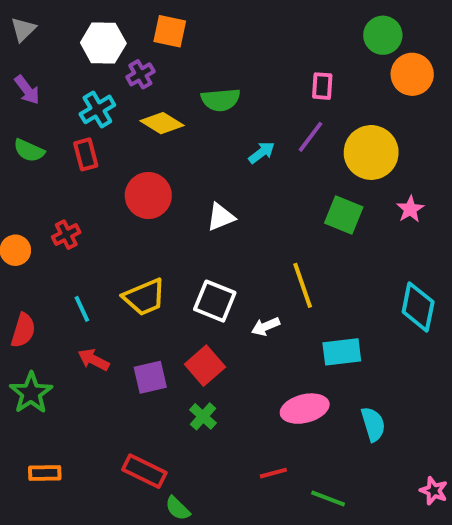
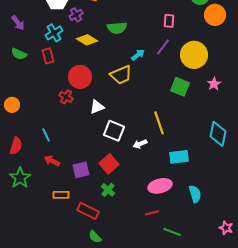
white triangle: (221, 217) -> (97, 107), moved
red cross: (66, 235) -> (66, 97), moved, turned -32
yellow trapezoid: (144, 297) -> (121, 75), moved
red rectangle: (144, 471) -> (88, 211), moved
orange rectangle: (45, 473) -> (61, 195), moved
red line: (273, 473) -> (152, 213), moved

